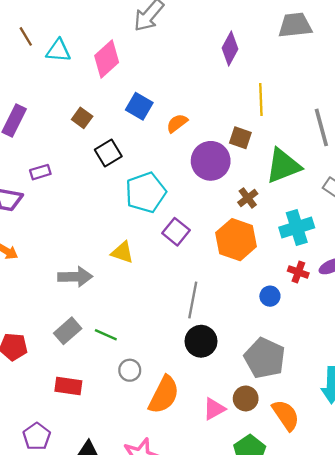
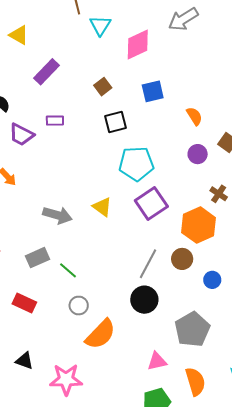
cyan triangle: (58, 51) -> (100, 25), turned 40
blue square: (139, 106) -> (153, 91), turned 30
orange semicircle: (177, 123) -> (194, 116), moved, turned 78
purple circle: (211, 161) -> (198, 154), size x0.6
brown cross: (248, 198) -> (219, 194), turned -36
purple square: (176, 232) -> (151, 204), size x1.4
brown circle: (246, 398) -> (182, 259), moved
pink triangle: (214, 409) -> (157, 361), moved

